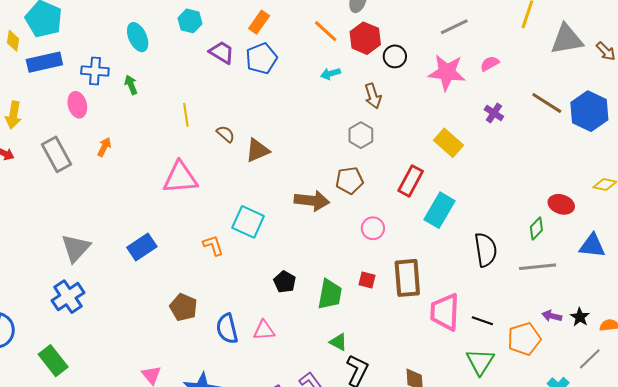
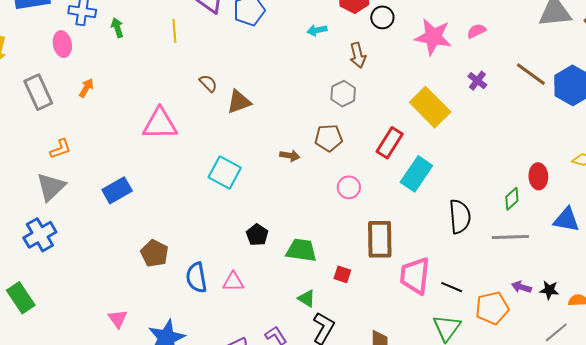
yellow line: (186, 115) -> (174, 31), moved
yellow rectangle: (449, 143) -> (430, 107), size x1.4
brown arrow: (312, 201) -> (290, 156), size x0.6
red ellipse: (561, 204) -> (538, 176), turned 65
orange L-shape: (213, 245) -> (60, 149), moved, turned 85
red square: (367, 280) -> (342, 274), moved
green trapezoid: (330, 294) -> (301, 250), turned -96
black star: (580, 317) -> (549, 290), turned -30

